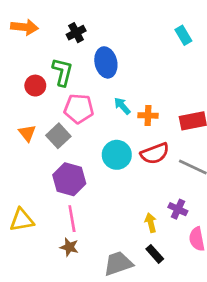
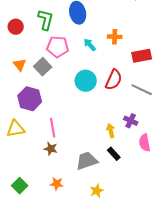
red circle: (35, 86) -> (16, 27), moved
orange cross: (148, 115) -> (115, 37), moved
red semicircle: (155, 153) -> (114, 80), turned -45
purple hexagon: (69, 179) -> (30, 99), moved

